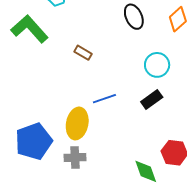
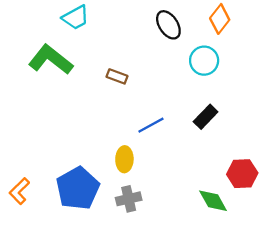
cyan circle: (157, 65) -> (204, 61), moved
yellow ellipse: (77, 123) -> (124, 159), size x0.7

